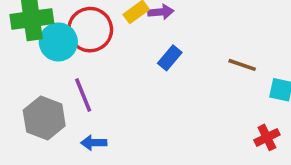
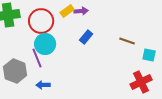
cyan circle: (58, 42) -> (45, 44), moved
red cross: (267, 137) -> (141, 82), size x1.5

